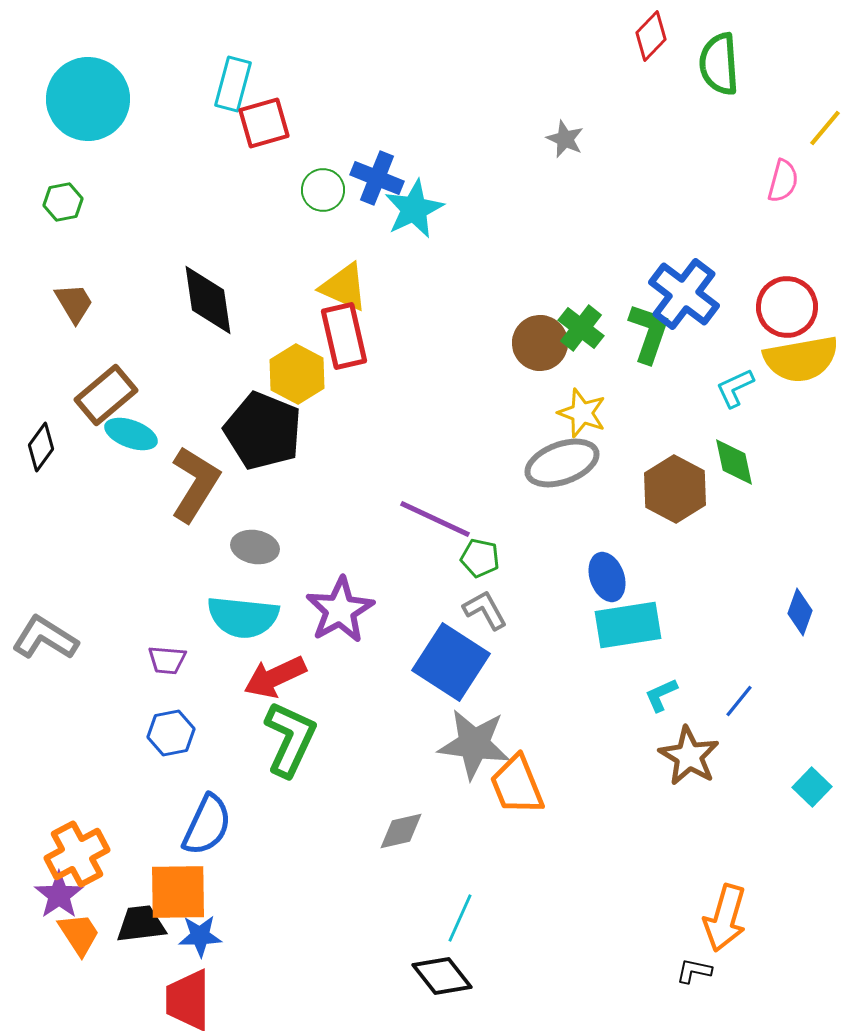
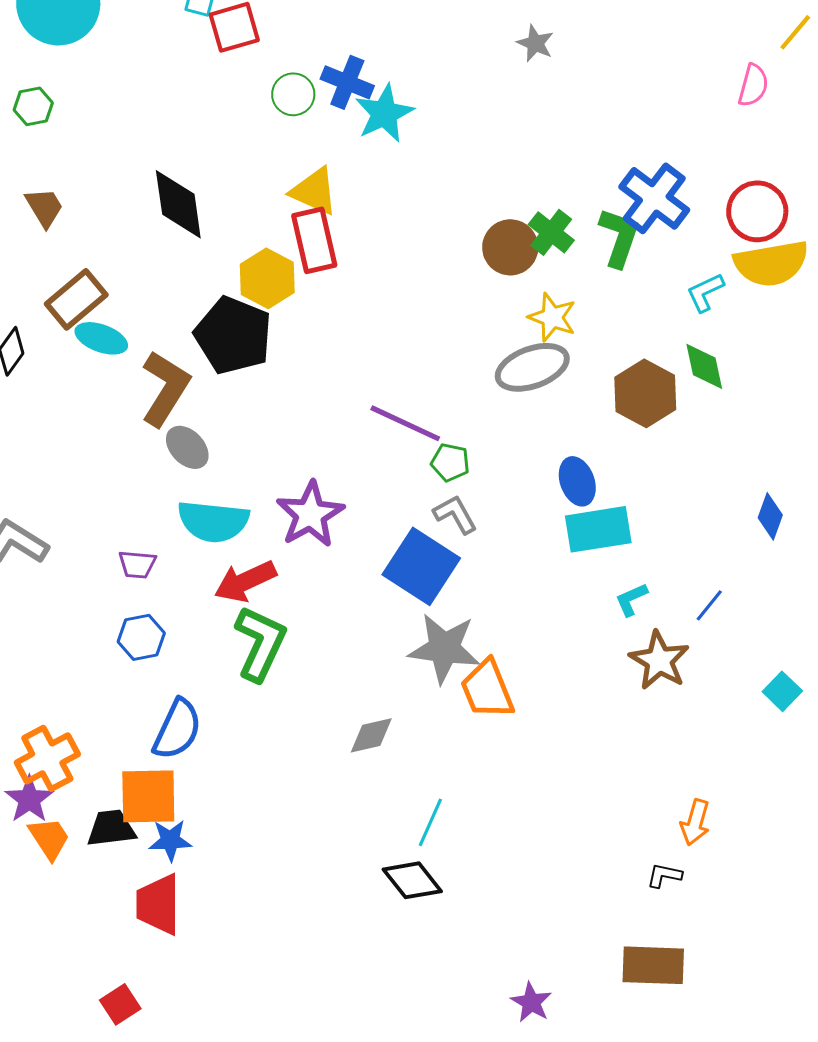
gray ellipse: (255, 547) -> (187, 447), moved, turned 36
orange arrow: (725, 918) -> (695, 822), size x0.7

